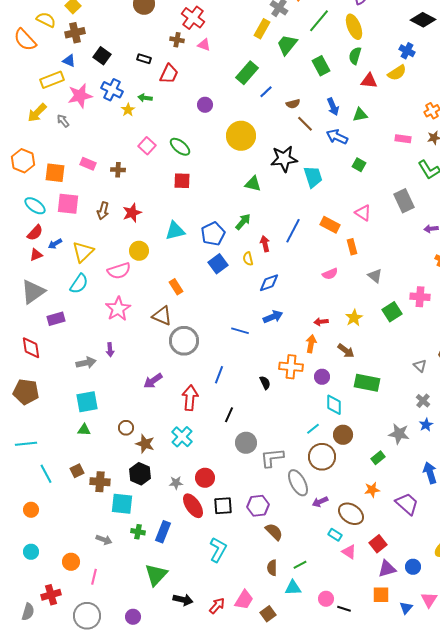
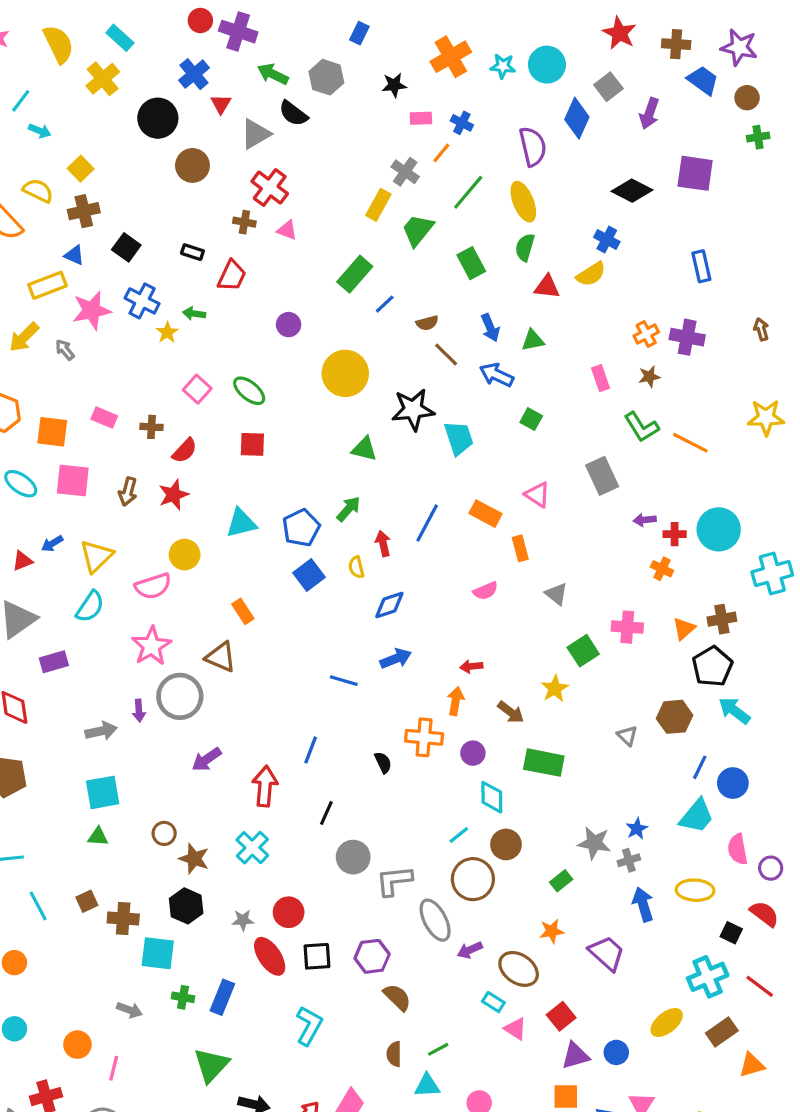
pink rectangle: (403, 139) -> (601, 378), turned 63
red semicircle: (35, 233) -> (185, 451), moved
yellow star: (354, 318) -> (555, 688), moved
gray circle: (184, 341) -> (180, 696), moved
gray cross: (423, 401) -> (629, 860), moved, turned 32

